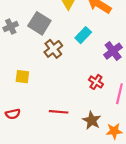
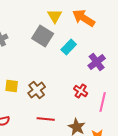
gray square: (39, 23) -> (43, 36), moved
brown cross: (53, 49) -> (37, 90), moved

